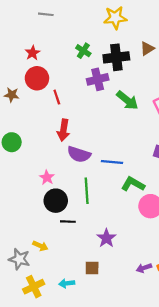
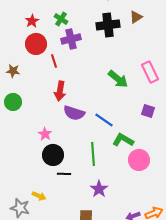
green cross: (83, 51) -> (61, 19), moved
purple cross: (98, 79) -> (71, 39), moved
brown star: (12, 95) -> (13, 71), moved
green arrow: (127, 100) -> (118, 79), moved
blue line: (112, 162) -> (104, 120), turned 30
green line: (87, 191) -> (93, 154), moved

